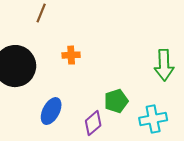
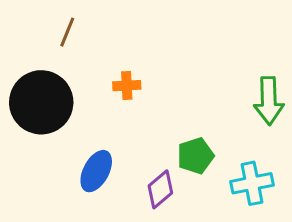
brown line: (41, 13) -> (67, 32), moved

